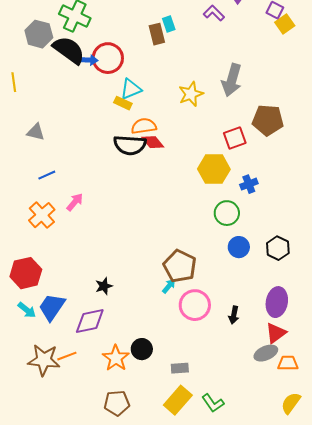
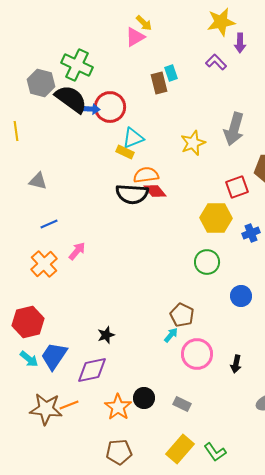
green circle: (227, 213) -> (207, 262), moved
brown pentagon: (180, 266) -> (182, 315), size x0.7
gray rectangle: (180, 368) -> (182, 404), moved, turned 30

